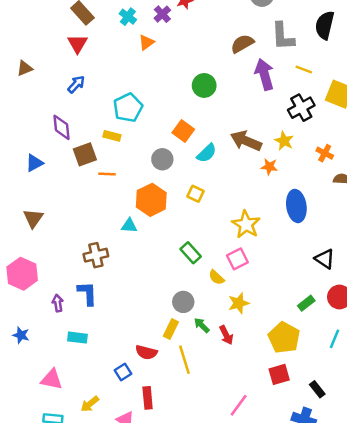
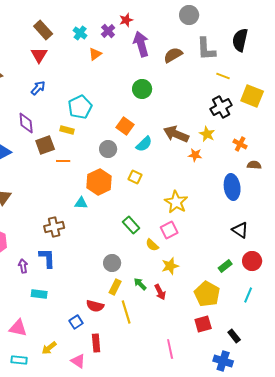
purple arrow: (264, 74) -> (141, 44), moved
blue ellipse: (296, 206) -> (232, 187), moved
gray circle: (183, 302) -> (112, 263), moved
pink line: (239, 405) -> (170, 349), turned -48

